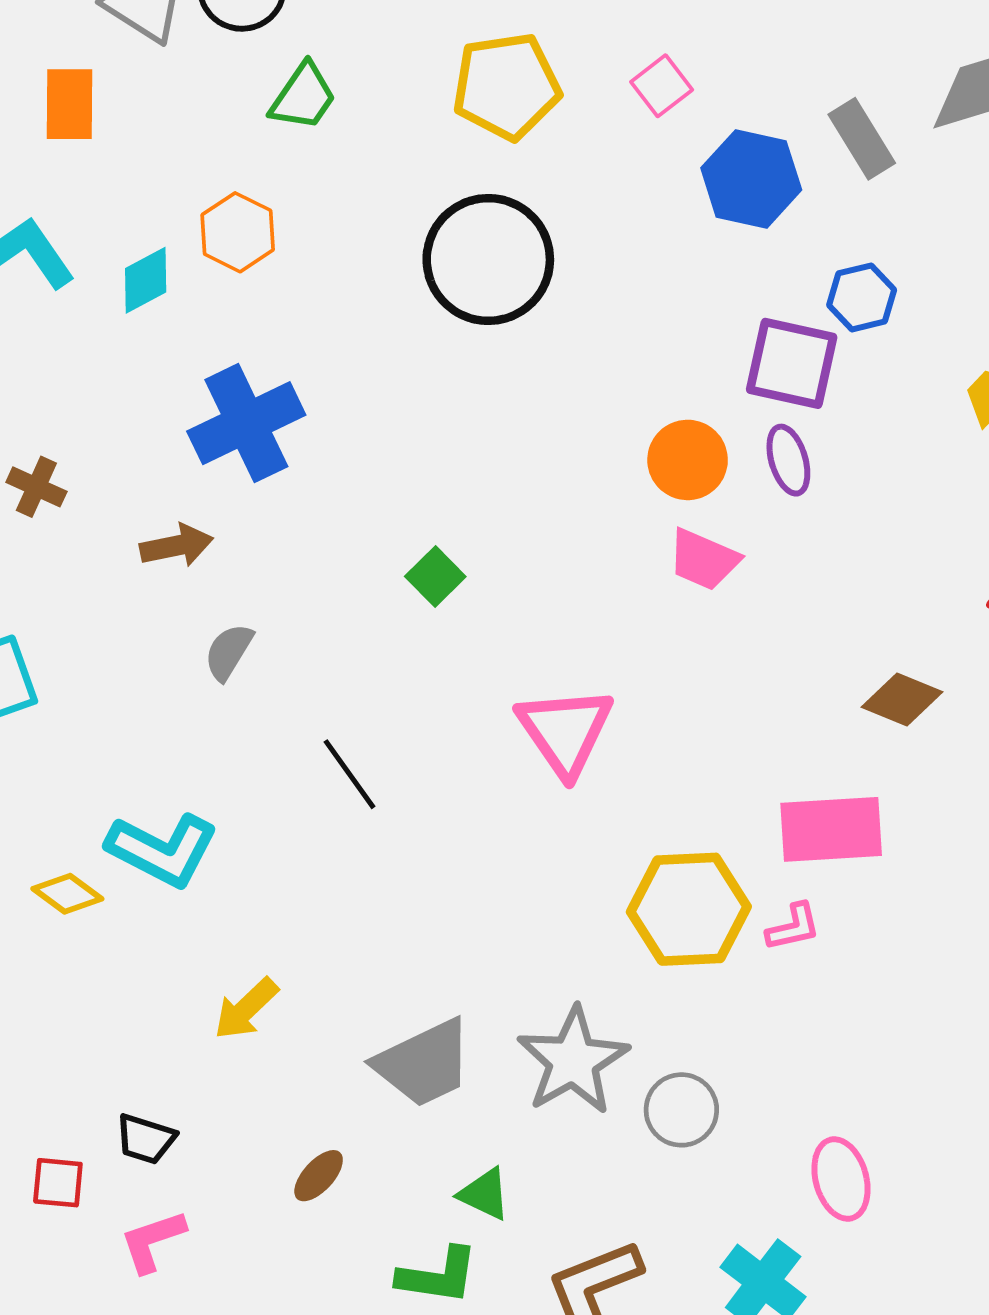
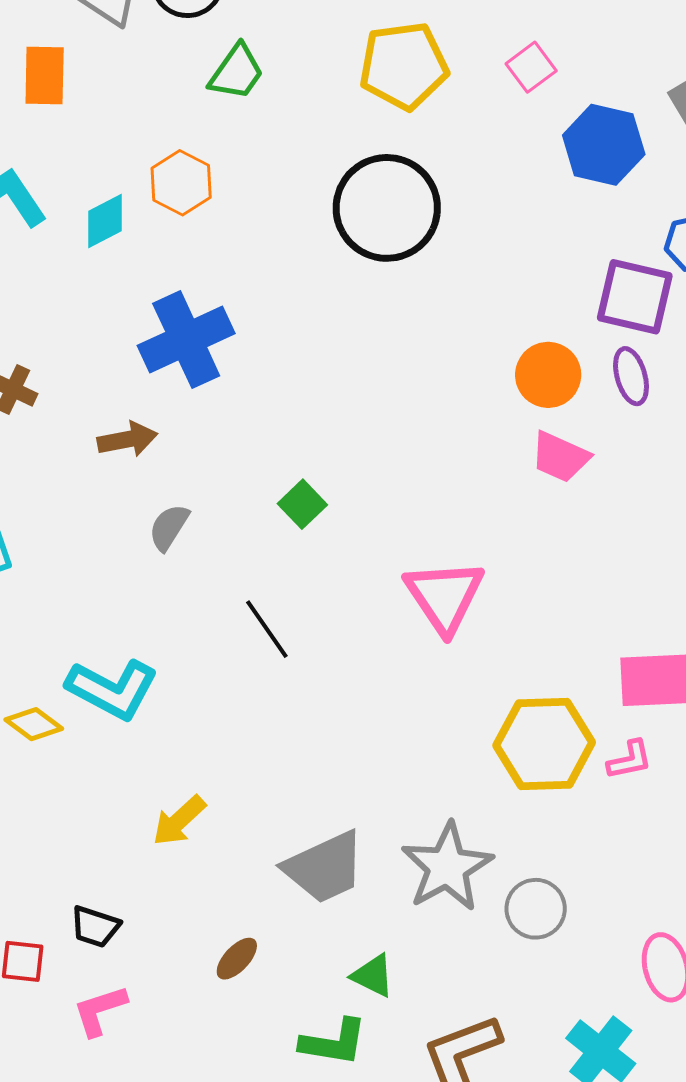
green square: (435, 577) -> (302, 504), moved

